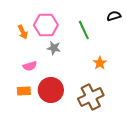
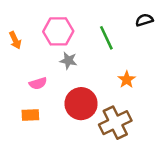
orange arrow: (23, 32) -> (15, 40), moved
red circle: (51, 90) -> (81, 104), moved

